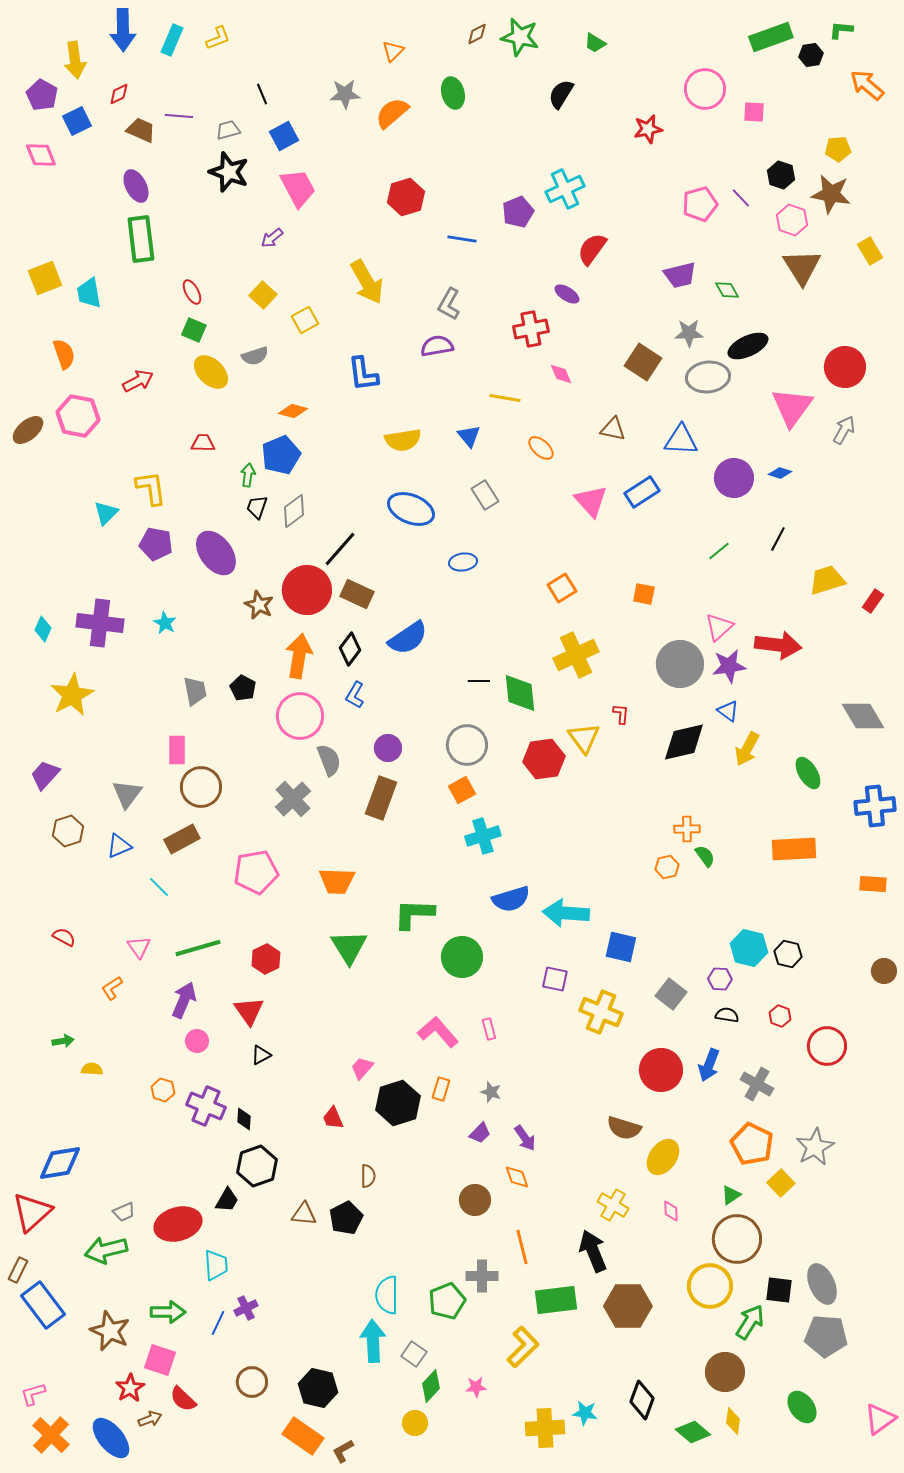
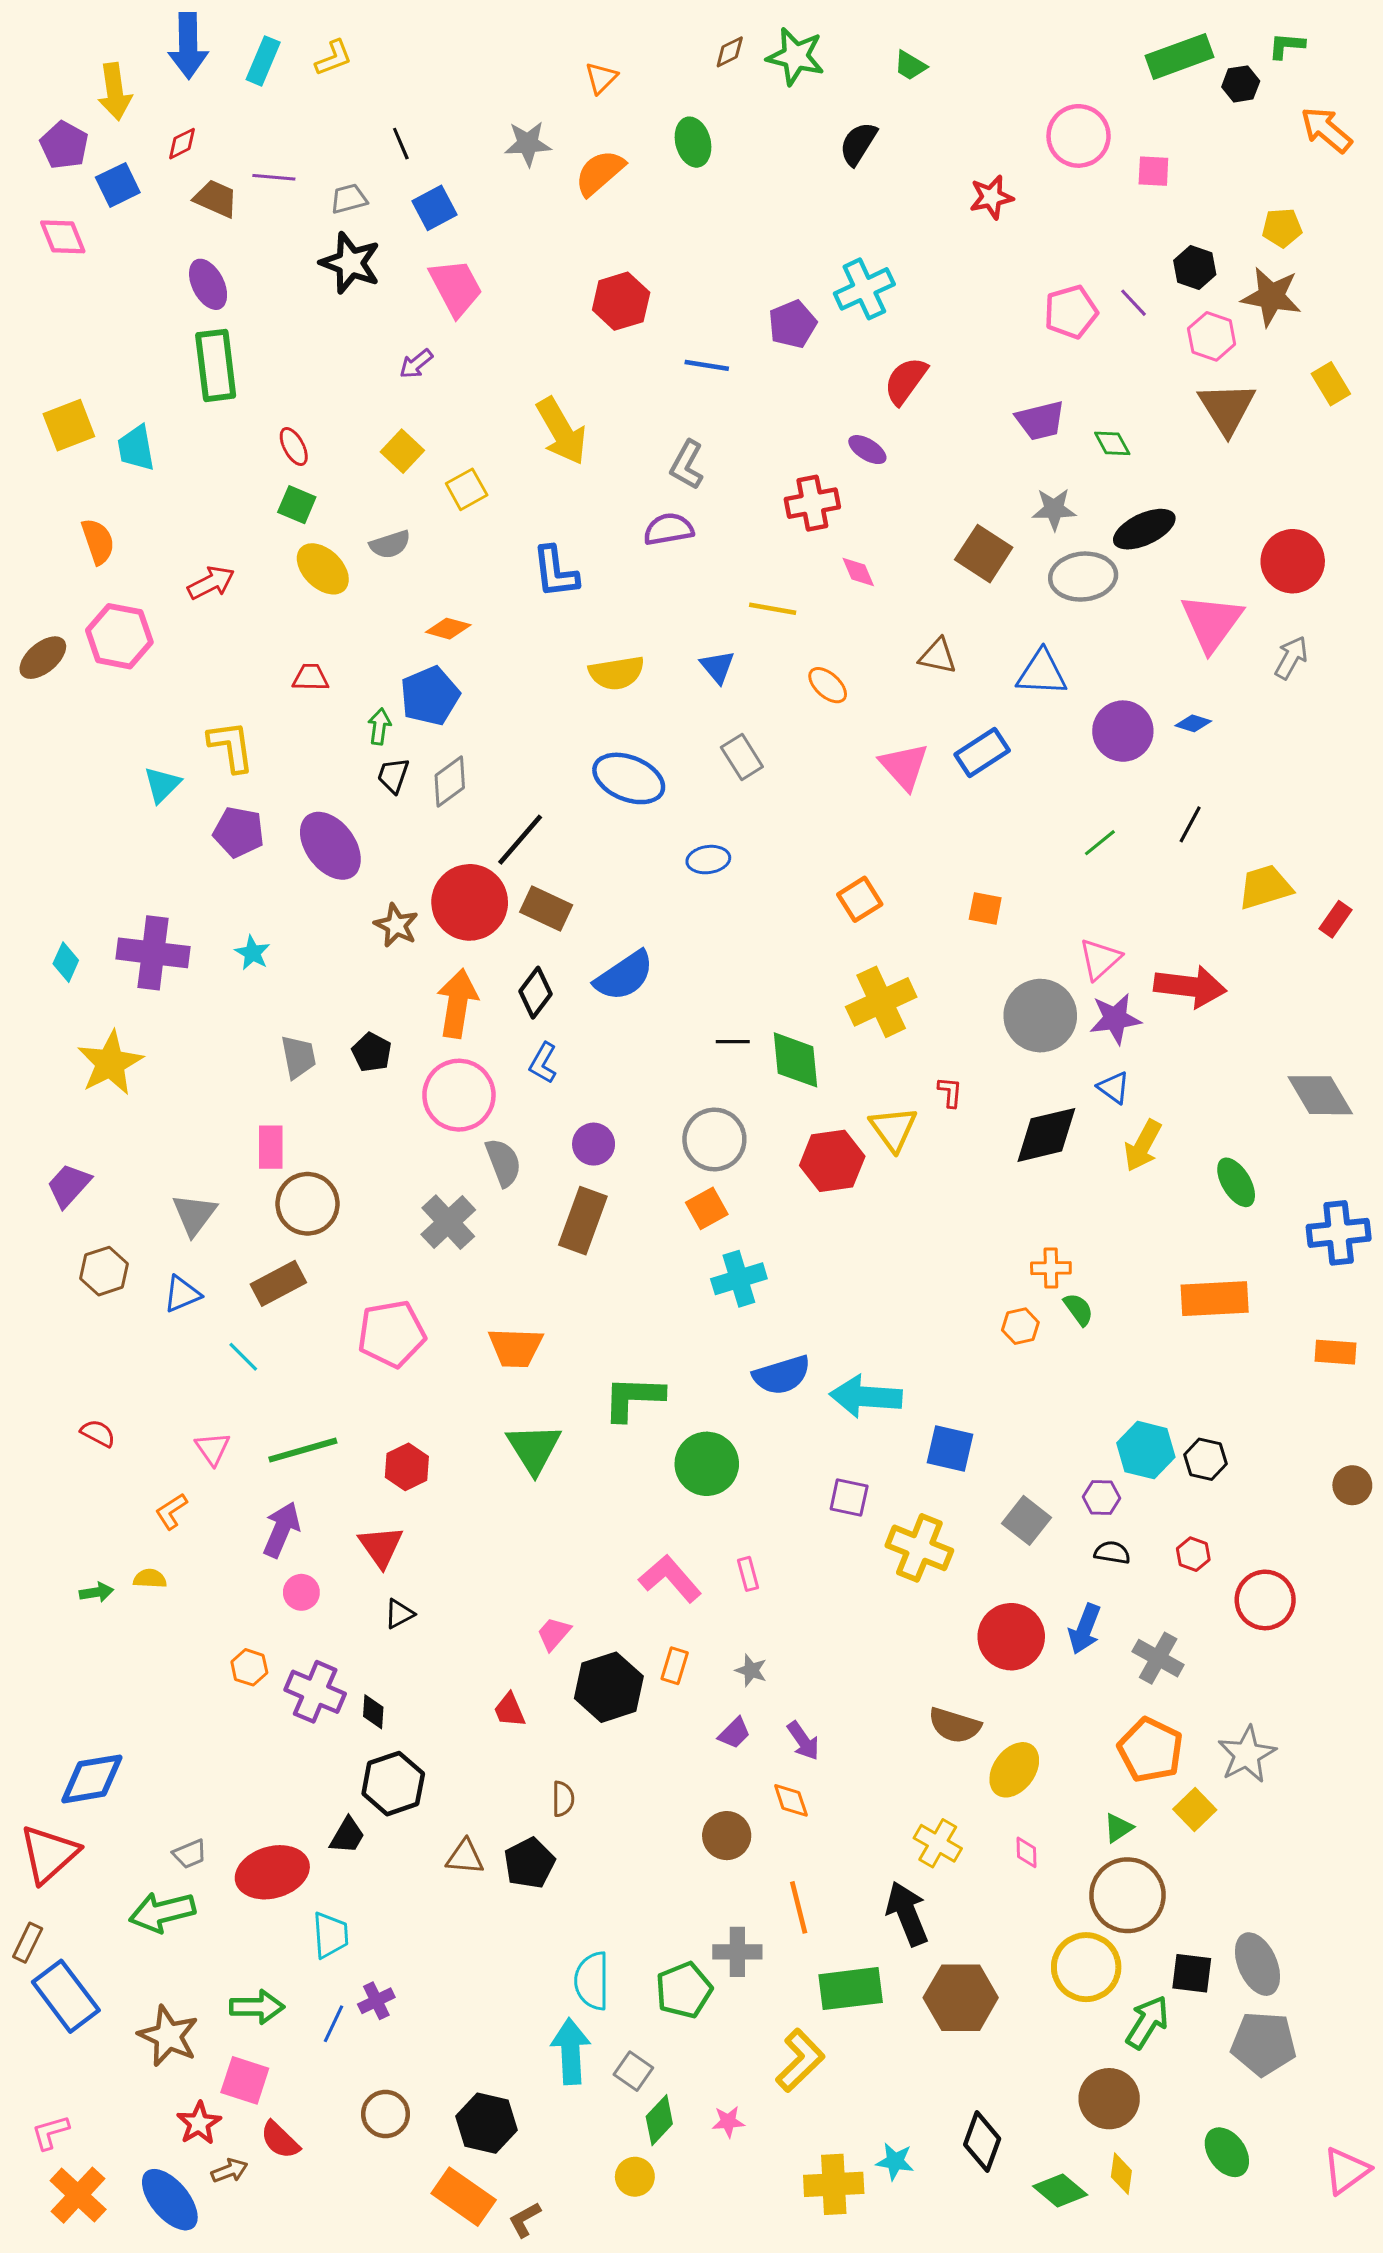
yellow semicircle: (92, 1069) -> (150, 1579), moved

